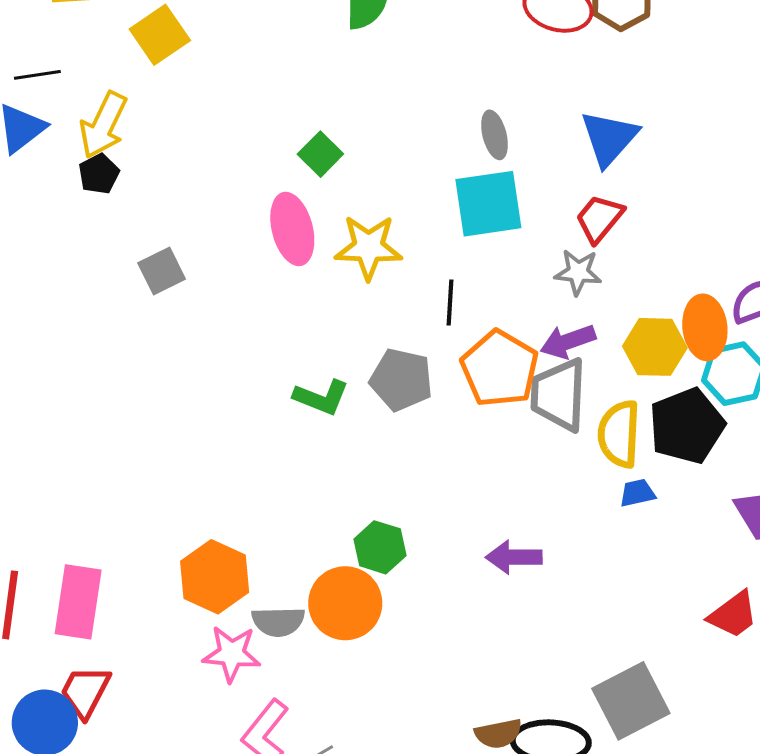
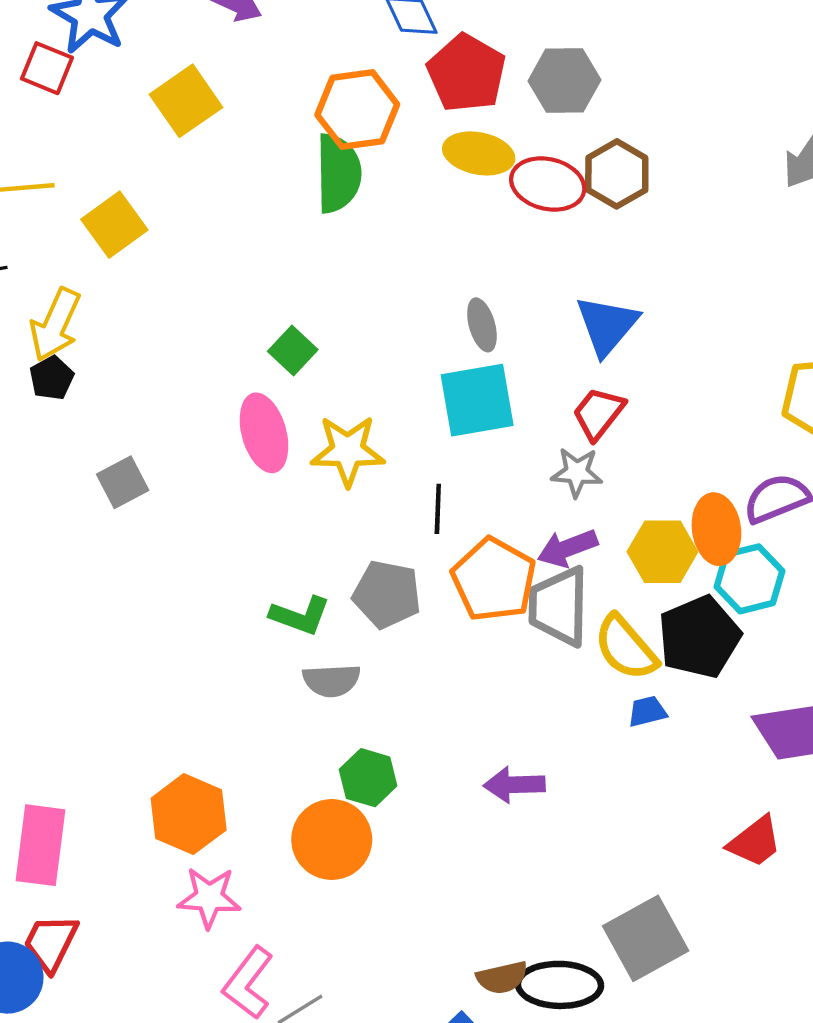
yellow semicircle: (619, 434) -> (626, 648), turned -42
gray semicircle: (278, 622) -> (331, 680), moved

